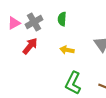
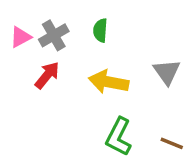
yellow arrow: (67, 50) -> (109, 82), size x1.6

